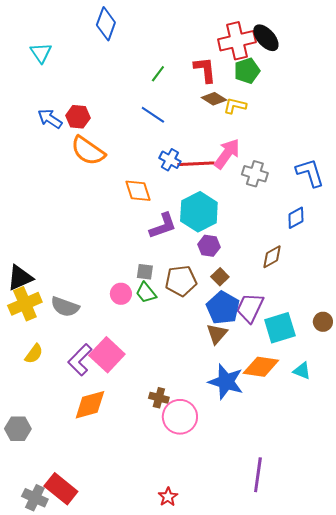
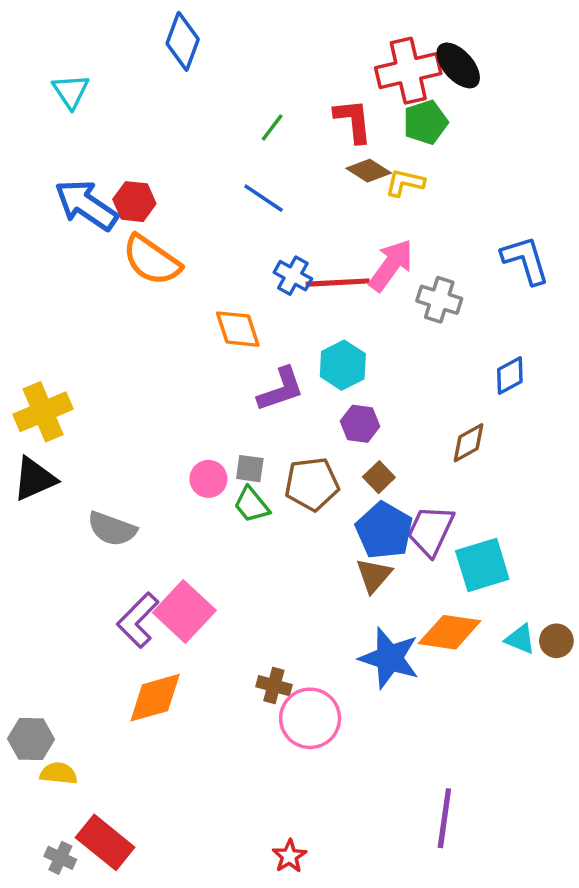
blue arrow: (50, 119) -> (86, 205), size x1.5
blue L-shape: (310, 173) -> (525, 260), moved
cyan hexagon: (199, 212) -> (343, 365), size x0.7
pink circle: (121, 294) -> (208, 479), moved
yellow cross: (25, 304) -> (43, 412), moved
brown circle: (323, 322) -> (556, 641), moved
yellow semicircle: (34, 354) -> (59, 773), moved, turned -120
gray cross: (35, 498) -> (60, 858), size x0.7

